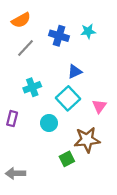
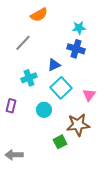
orange semicircle: (21, 20) -> (39, 15), moved
blue cross: (59, 36) -> (76, 49), moved
blue triangle: (75, 72) -> (54, 65), moved

